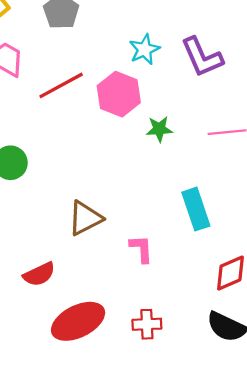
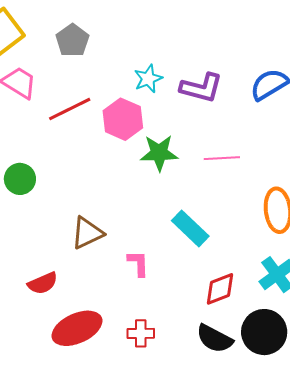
purple L-shape: (202, 57) -> (201, 88), turned -54
green star: (159, 129) -> (159, 153), size x1.5
cyan rectangle: (196, 209) -> (190, 228), turned -30

